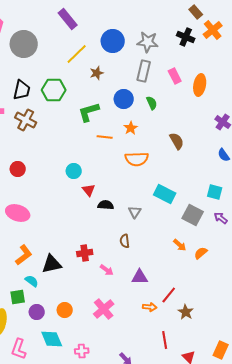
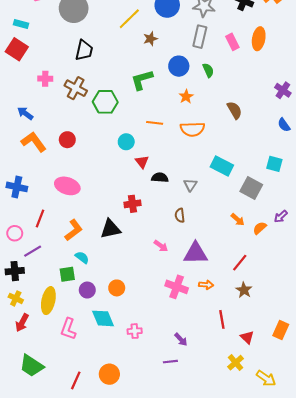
orange ellipse: (200, 85) -> (259, 39), moved
black trapezoid: (22, 90) -> (84, 50), moved
green hexagon: (54, 90) -> (105, 102), moved
orange line: (105, 137) -> (155, 123), moved
purple arrow: (221, 218) -> (281, 216), moved, turned -80
red cross: (85, 253) -> (132, 204), moved
black triangle: (52, 264) -> (110, 229), moved
purple triangle: (140, 277) -> (196, 253), size x1.4
red line: (169, 295) -> (240, 263), moved
pink cross: (104, 309) -> (177, 287), moved, turned -30

